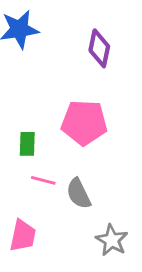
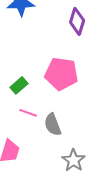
green rectangle: (27, 144) -> (19, 85), turned 42

